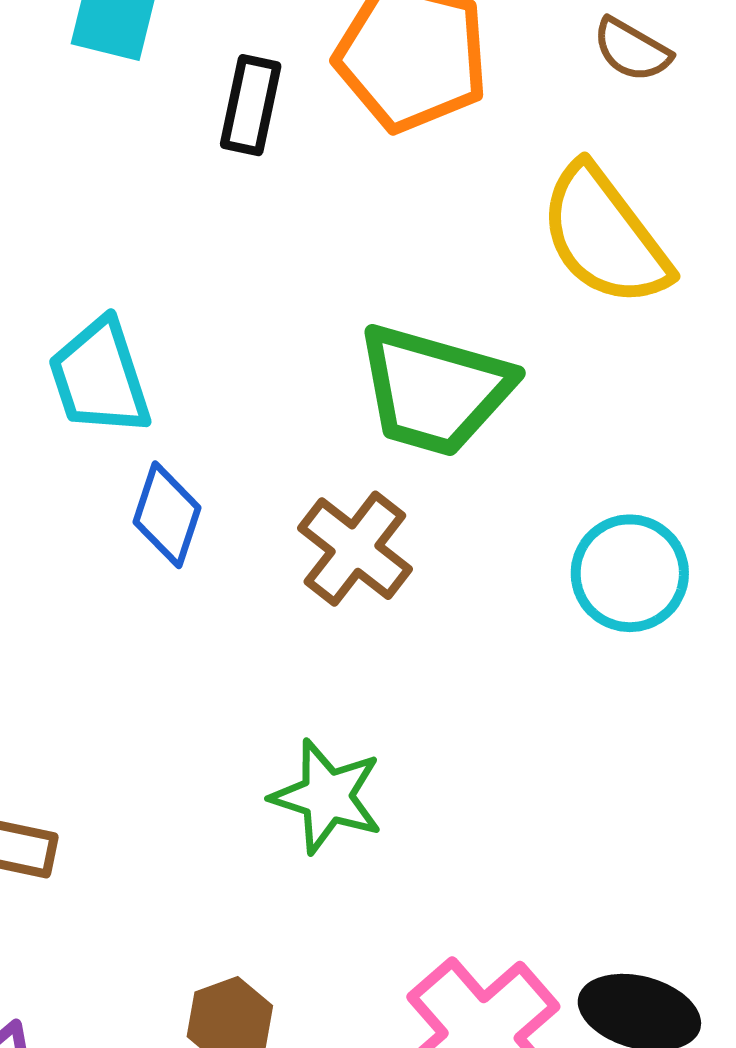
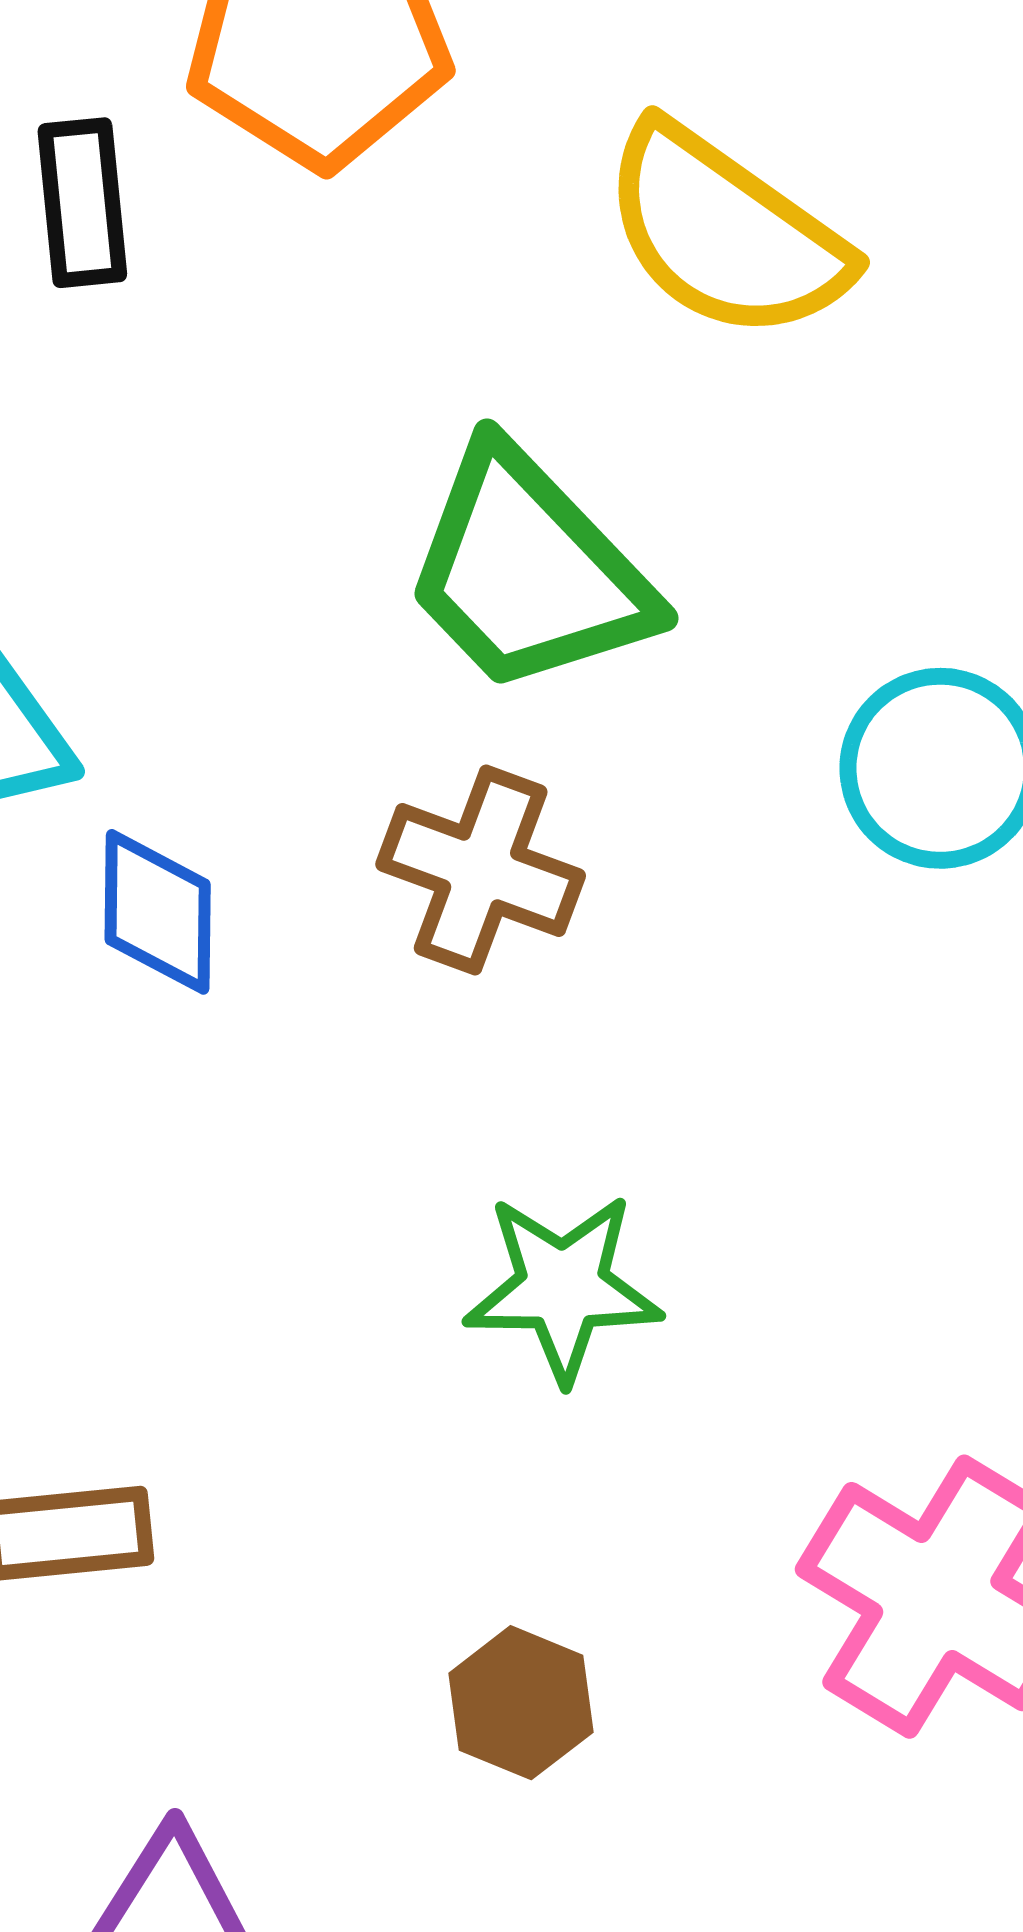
green trapezoid: (434, 390) -> (528, 571), turned 48

